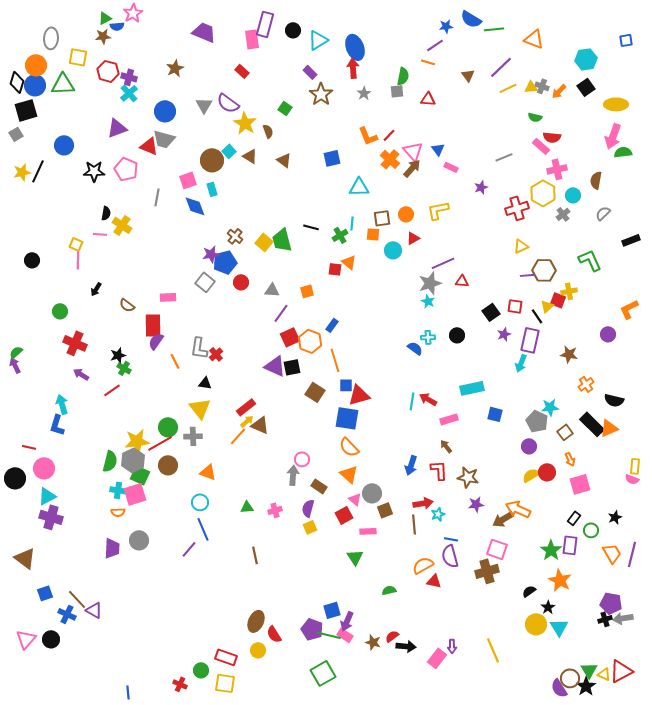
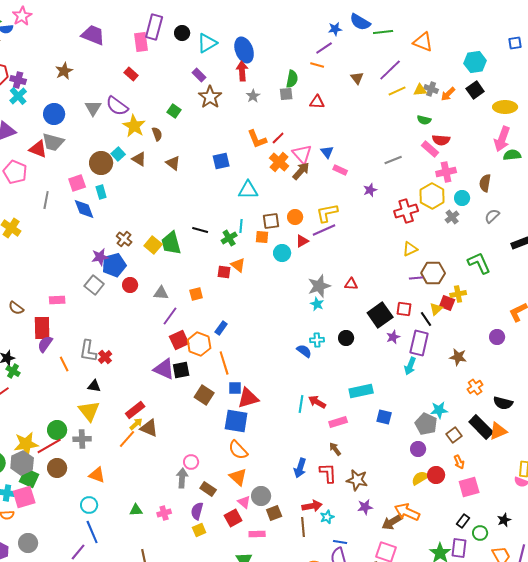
purple line: (443, 263) -> (324, 230), moved
black square: (491, 312) -> (380, 315), size x1.4

